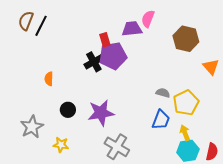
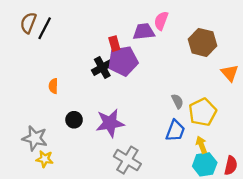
gray semicircle: (163, 93) -> (177, 101), turned 48
gray star: (32, 127) -> (35, 138), turned -30
yellow star: (61, 145) -> (45, 159), moved

